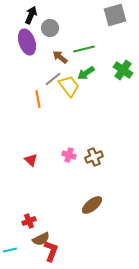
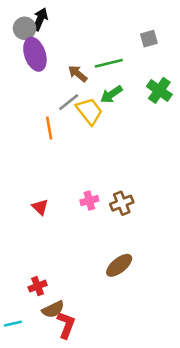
gray square: (115, 15) -> (149, 39), moved, size x0.6
gray circle: (50, 28) -> (25, 28), moved
pink cross: (69, 155) -> (89, 201), turned -32

